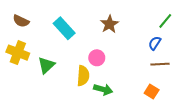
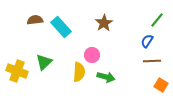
brown semicircle: (21, 21) -> (35, 20), moved, turned 147
yellow cross: (18, 53) -> (17, 71), moved
green arrow: (103, 89) -> (106, 77), moved
orange square: (152, 92) -> (161, 85), moved

